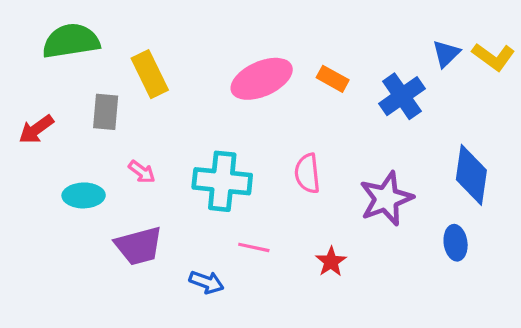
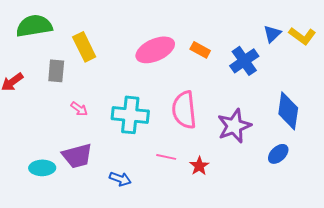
pink semicircle: (307, 173) -> (184, 110), size x1.5
cyan ellipse: (84, 195) -> (42, 168), moved
blue ellipse: (456, 243) -> (278, 154), turned 55
pink line: (254, 247) -> (166, 157), moved

